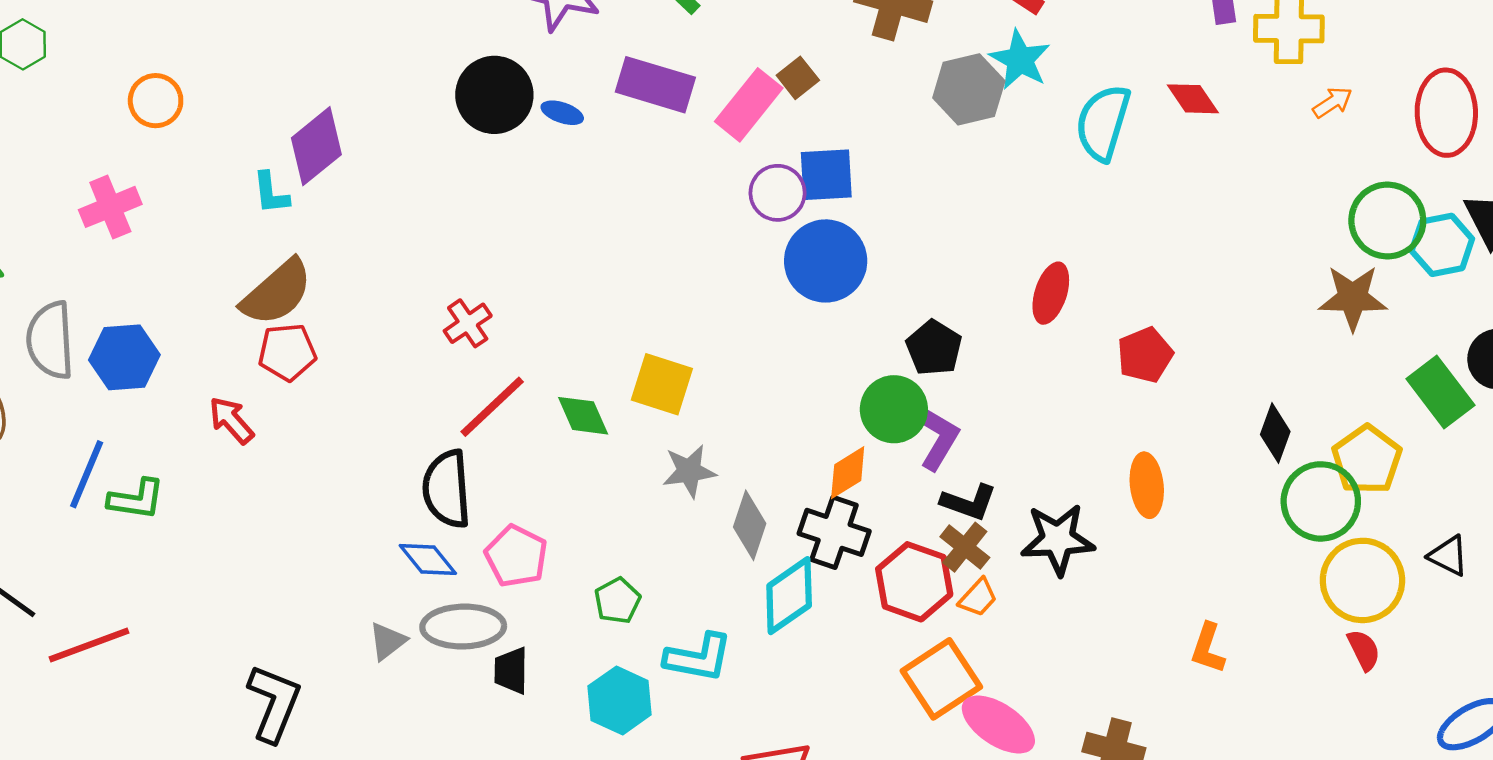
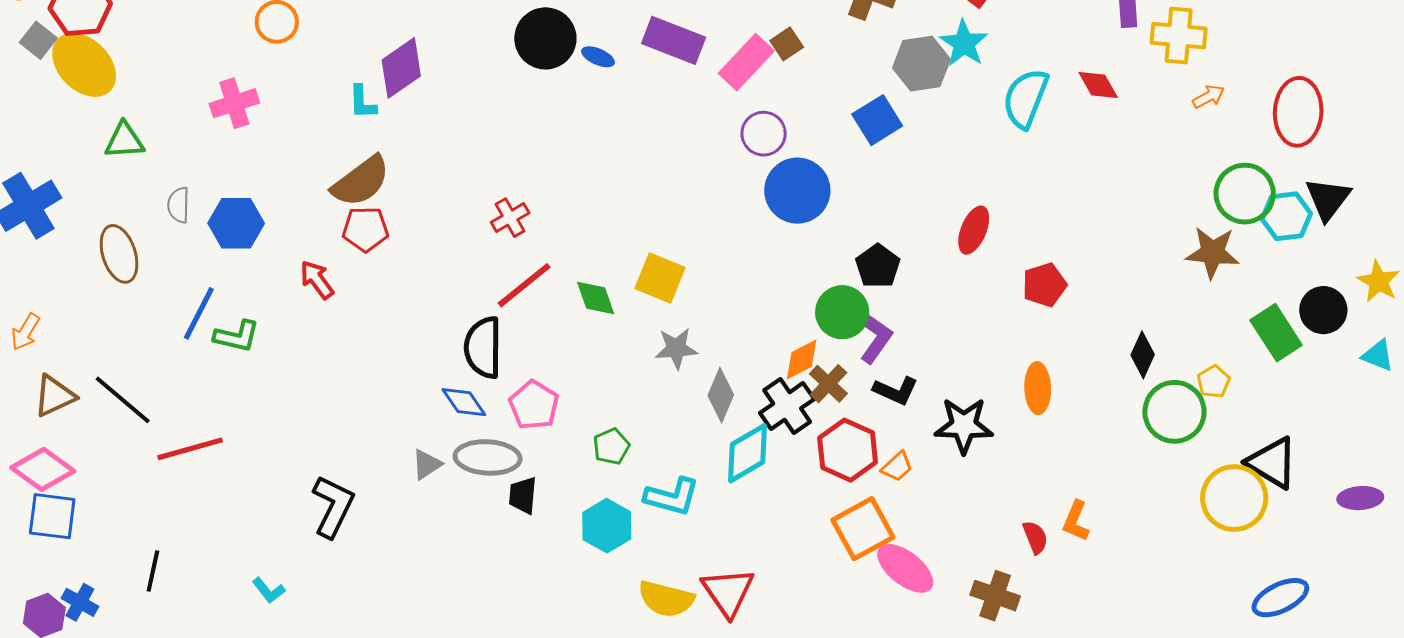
blue square: (826, 175) -> (877, 120), moved, turned -33
gray semicircle: (50, 340) -> (178, 205), size x0.6
yellow pentagon: (1367, 460) -> (1214, 382), size x0.6
black cross: (834, 532) -> (787, 406), turned 32
brown cross: (965, 547) -> (828, 384), moved
black triangle: (1448, 556) -> (1272, 463), size x1.6
yellow circle: (1362, 580) -> (1234, 498), moved
red semicircle: (1364, 650) -> (1035, 537), moved

